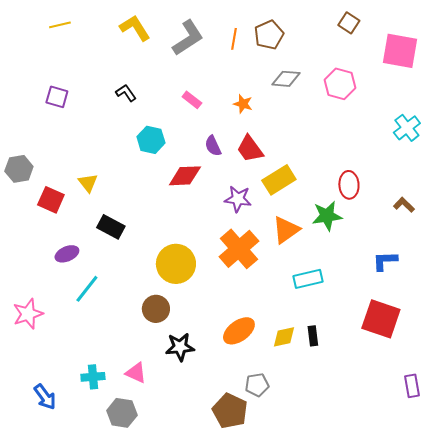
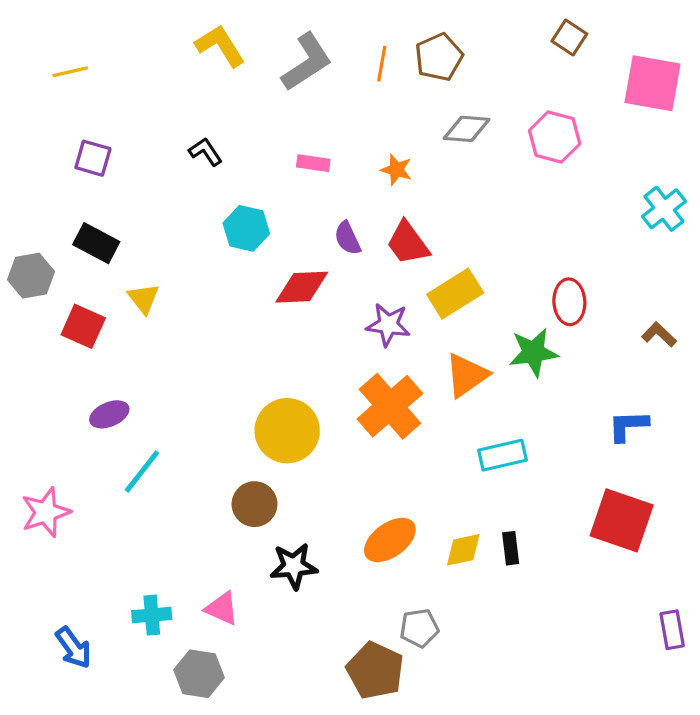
yellow line: (60, 25) -> (70, 72), moved
pink rectangle: (192, 100) -> (313, 163), turned -30
black rectangle: (111, 227) -> (96, 243), moved

